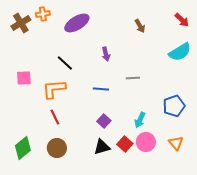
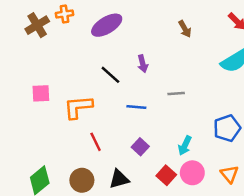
black line: (65, 63) -> (110, 75), moved
red line: (55, 117) -> (96, 142), moved
black triangle: (102, 147) -> (119, 179), moved

